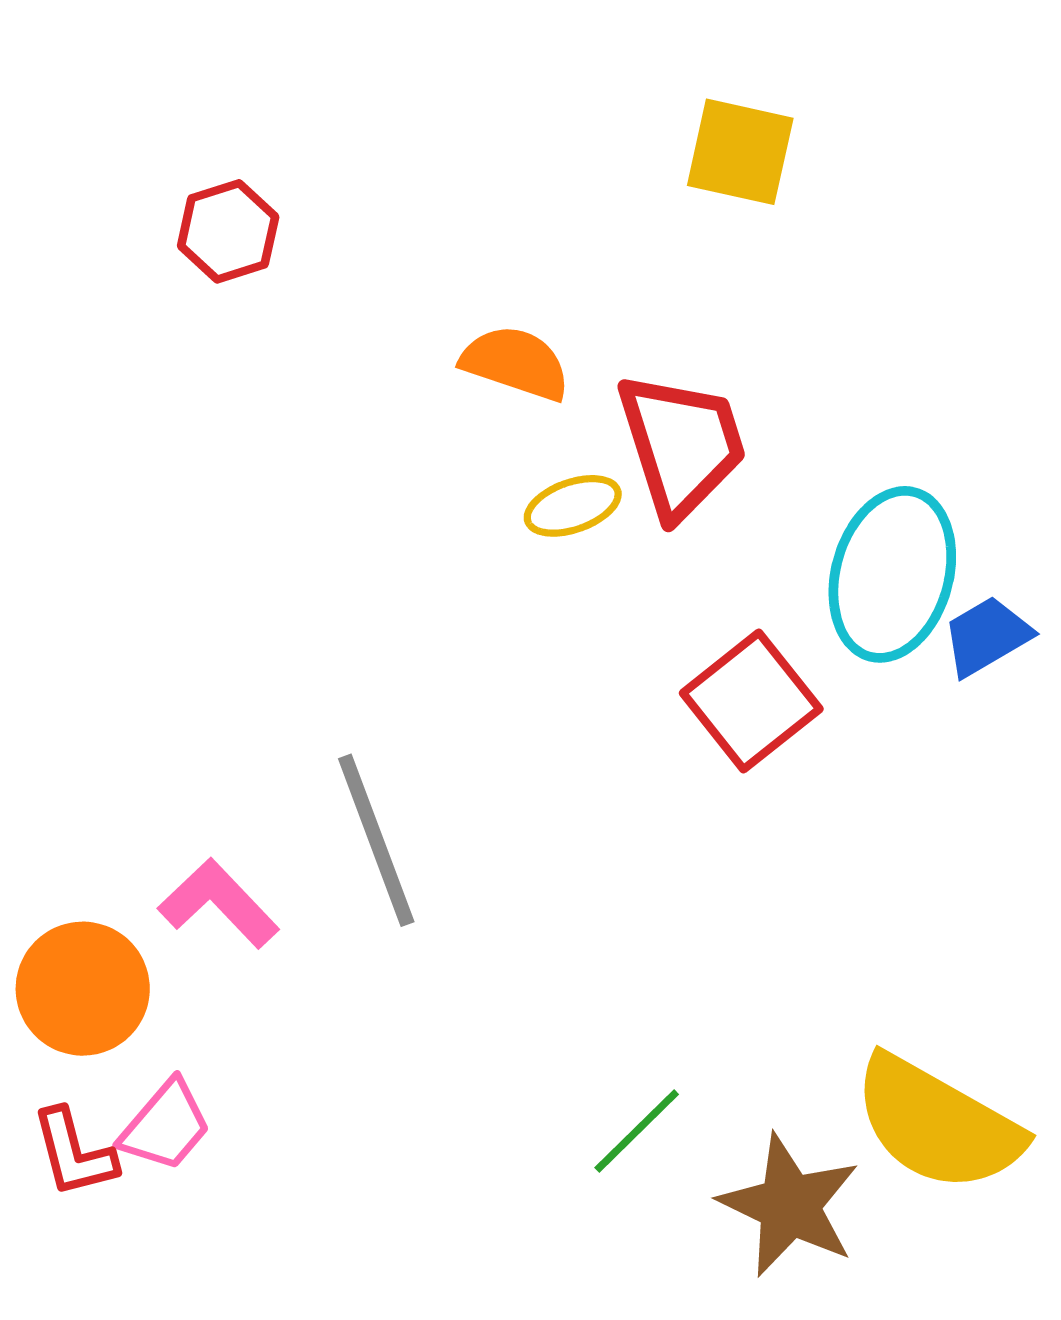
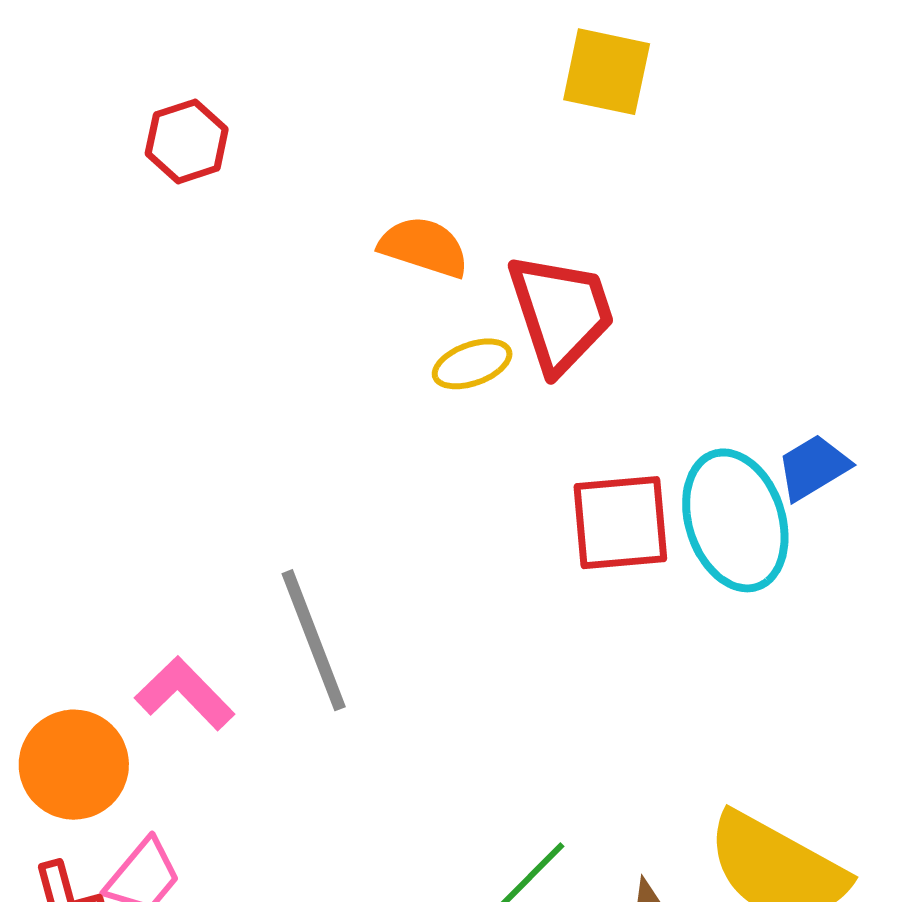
cyan ellipse: (892, 574) -> (735, 520), moved, turned -33
red square: (751, 701) -> (620, 523), turned 34

